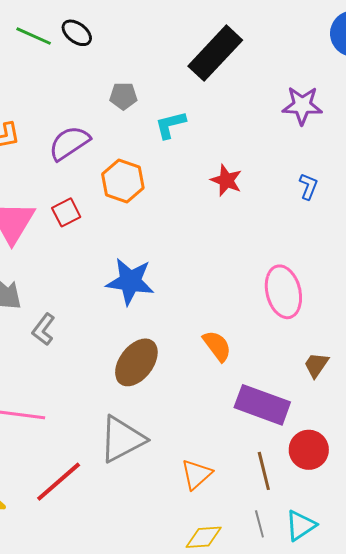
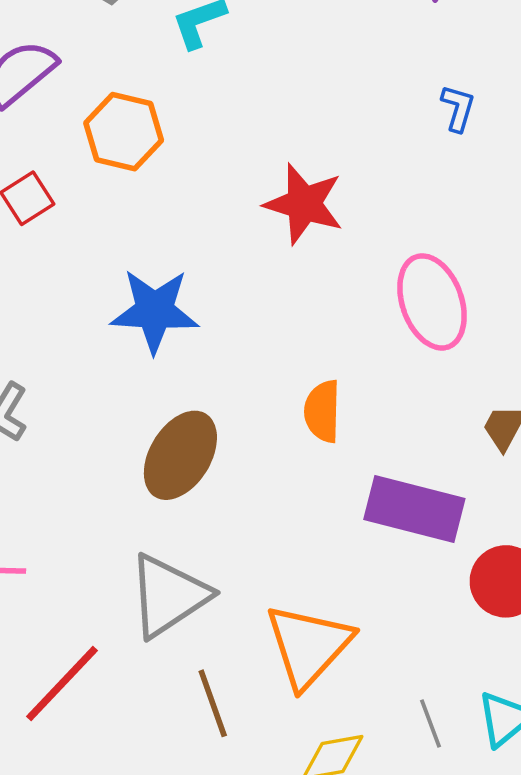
red star: (226, 180) -> (304, 204), moved, size x1.4
orange semicircle: (217, 346) -> (322, 411), turned -136
brown line: (264, 471) -> (213, 703), moved
orange triangle: (196, 474) -> (308, 646), size x1.6

